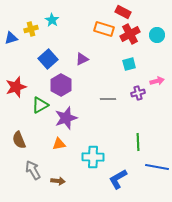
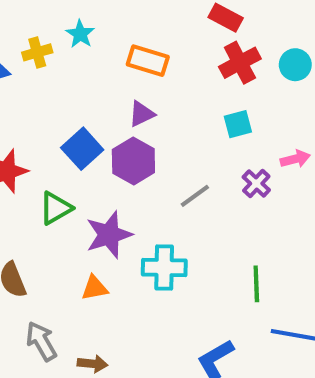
orange rectangle: (104, 29) -> (148, 61), moved
blue square: (48, 59) -> (82, 149), moved
purple hexagon: (61, 85) -> (133, 161), moved
purple cross: (138, 93) -> (256, 184), turned -32
gray line: (108, 99) -> (195, 196), turned -35
cyan cross: (93, 157) -> (164, 267), moved

